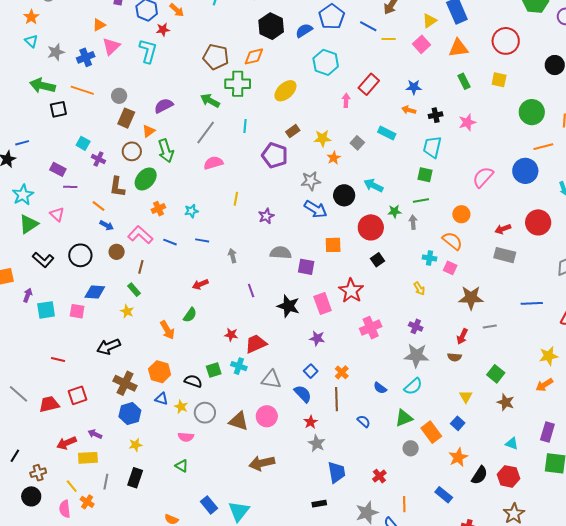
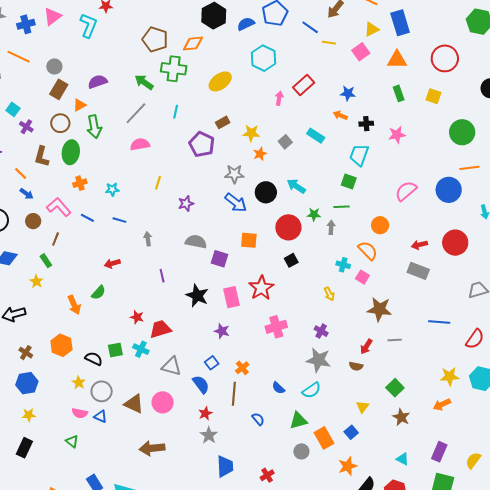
green ellipse: (146, 179) -> (71, 152), turned -40
brown cross: (125, 383) -> (26, 353), size x0.6
blue triangle: (161, 399) -> (100, 417), moved

